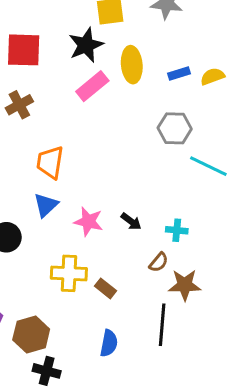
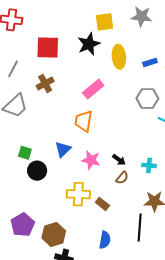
pink rectangle: (92, 86) -> (93, 89), moved
orange trapezoid: (50, 162) -> (84, 121), moved
brown semicircle: (159, 262) -> (122, 178), moved

